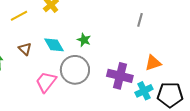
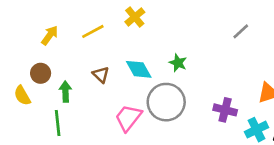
gray line: (140, 20) -> (241, 31), moved, turned 32
purple cross: (120, 76) -> (225, 110), size x0.7

